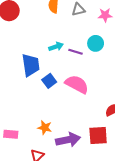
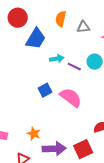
blue trapezoid: (31, 65) -> (36, 39), moved, turned 30
red square: (98, 136) -> (83, 149), turned -30

